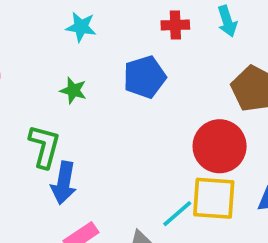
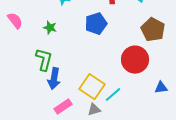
green star: (73, 90) -> (50, 28), moved
yellow square: (214, 198) -> (92, 87), moved, turned 30

